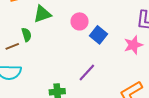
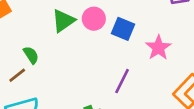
green triangle: (42, 14) -> (63, 21), moved
pink star: (133, 45) -> (158, 48), moved

